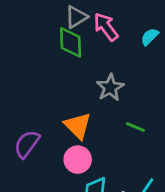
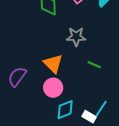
gray star: (110, 88) -> (76, 37), turned 30

